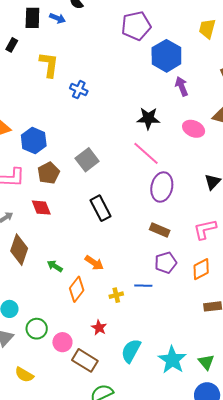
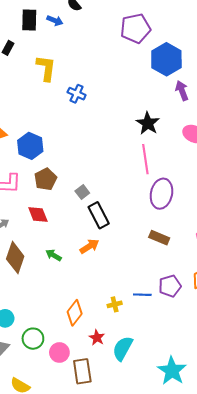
black star: (148, 118) -> (148, 123), turned 30
pink line: (146, 153) -> (145, 159), turned 40
gray square: (87, 160) -> (82, 192), moved, size x0.6
orange arrow: (94, 263) -> (89, 246), moved, turned -66
purple pentagon: (166, 263) -> (170, 286), moved
green arrow: (55, 266) -> (54, 255), moved
orange diamond: (77, 289) -> (75, 313), moved
cyan semicircle: (131, 351) -> (123, 348), moved
brown rectangle: (85, 360) -> (82, 371), turned 50

